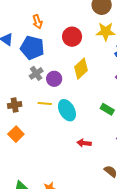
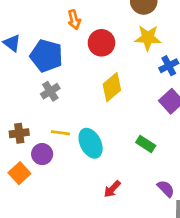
orange arrow: (37, 22) -> (74, 20), moved
purple circle: (54, 79) -> (42, 154), moved
red arrow: (84, 143) -> (112, 189), turned -56

